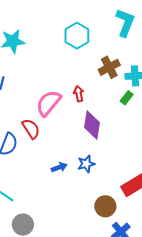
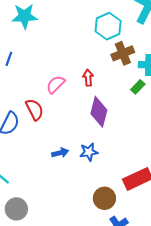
cyan hexagon: (77, 36) -> (108, 26), moved
pink semicircle: (48, 103) -> (56, 84), size x0.7

